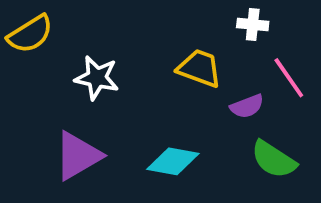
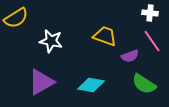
white cross: (253, 25) -> (150, 13), moved

